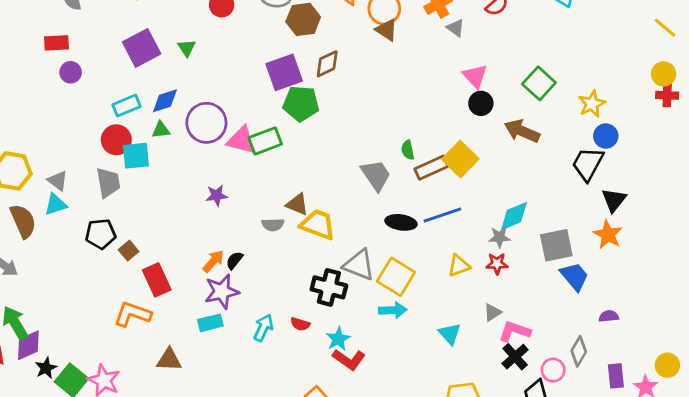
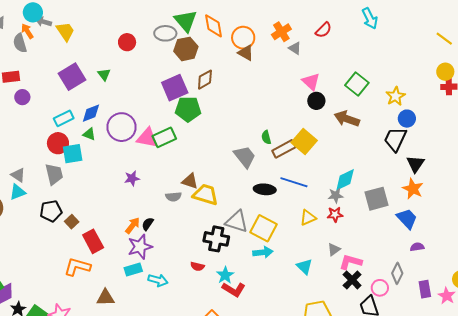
green triangle: (161, 130) -> (89, 134), turned 32
blue line: (442, 215) -> (294, 182), turned 40
blue trapezoid: (574, 276) -> (407, 219), moved
cyan arrow: (263, 328) -> (158, 280), moved, turned 84

